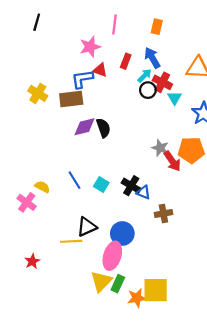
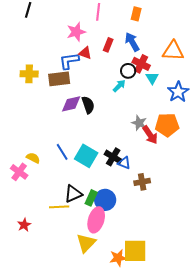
cyan arrow: (145, 76) -> (119, 86), moved
yellow cross: (38, 93) -> (29, 74), turned -30
cyan square: (101, 185) -> (86, 156), size x1.6
green rectangle: (118, 284) -> (91, 198), moved

